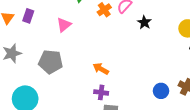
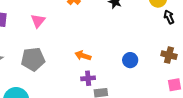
blue circle: (161, 91) -> (130, 60), moved

